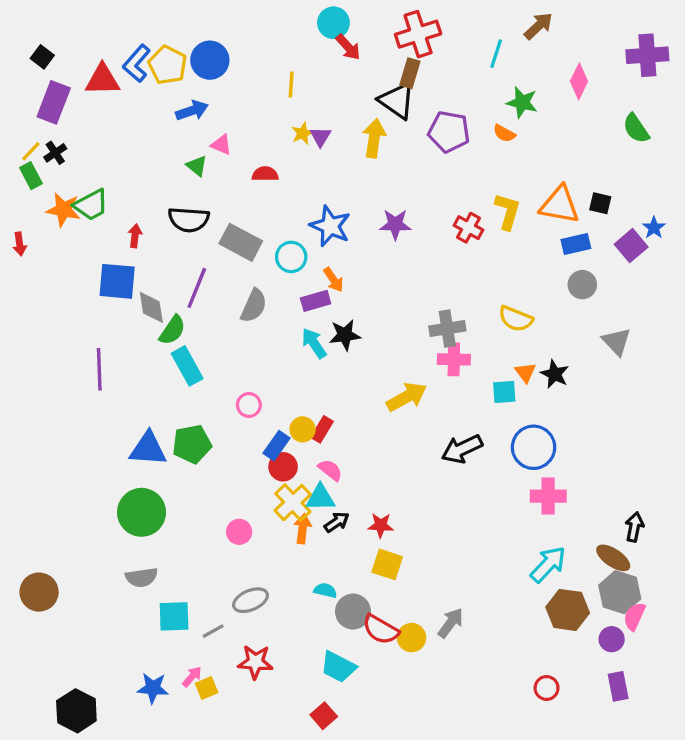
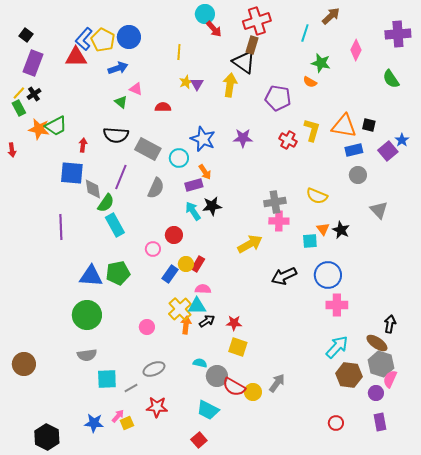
red triangle: (102, 80) -> (76, 57), moved
purple pentagon: (449, 132) -> (278, 98), moved
red circle: (283, 467) -> (174, 235), moved
pink semicircle: (330, 470) -> (203, 289), turned -35

